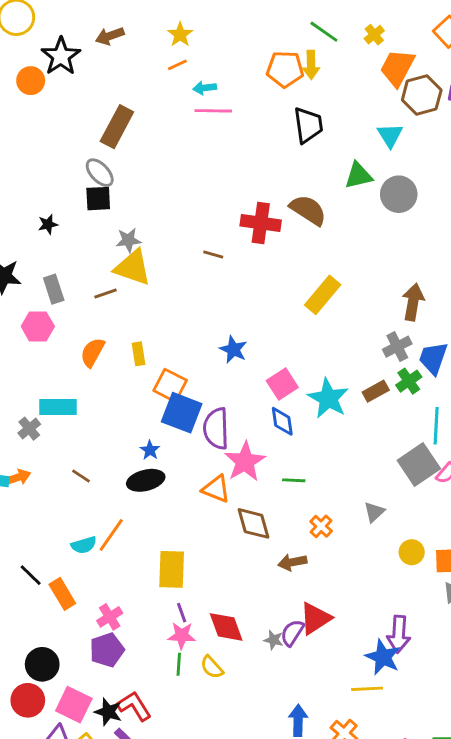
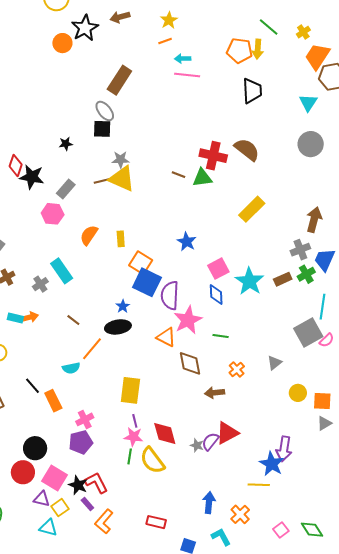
green triangle: (358, 176) -> (202, 178), moved
gray rectangle: (54, 289) -> (66, 189), turned 54
brown line: (105, 293) -> (102, 181), moved
cyan rectangle: (58, 407) -> (62, 271), turned 50
orange line: (111, 535) -> (92, 349), moved
yellow semicircle: (212, 667) -> (152, 460), size x1.6

